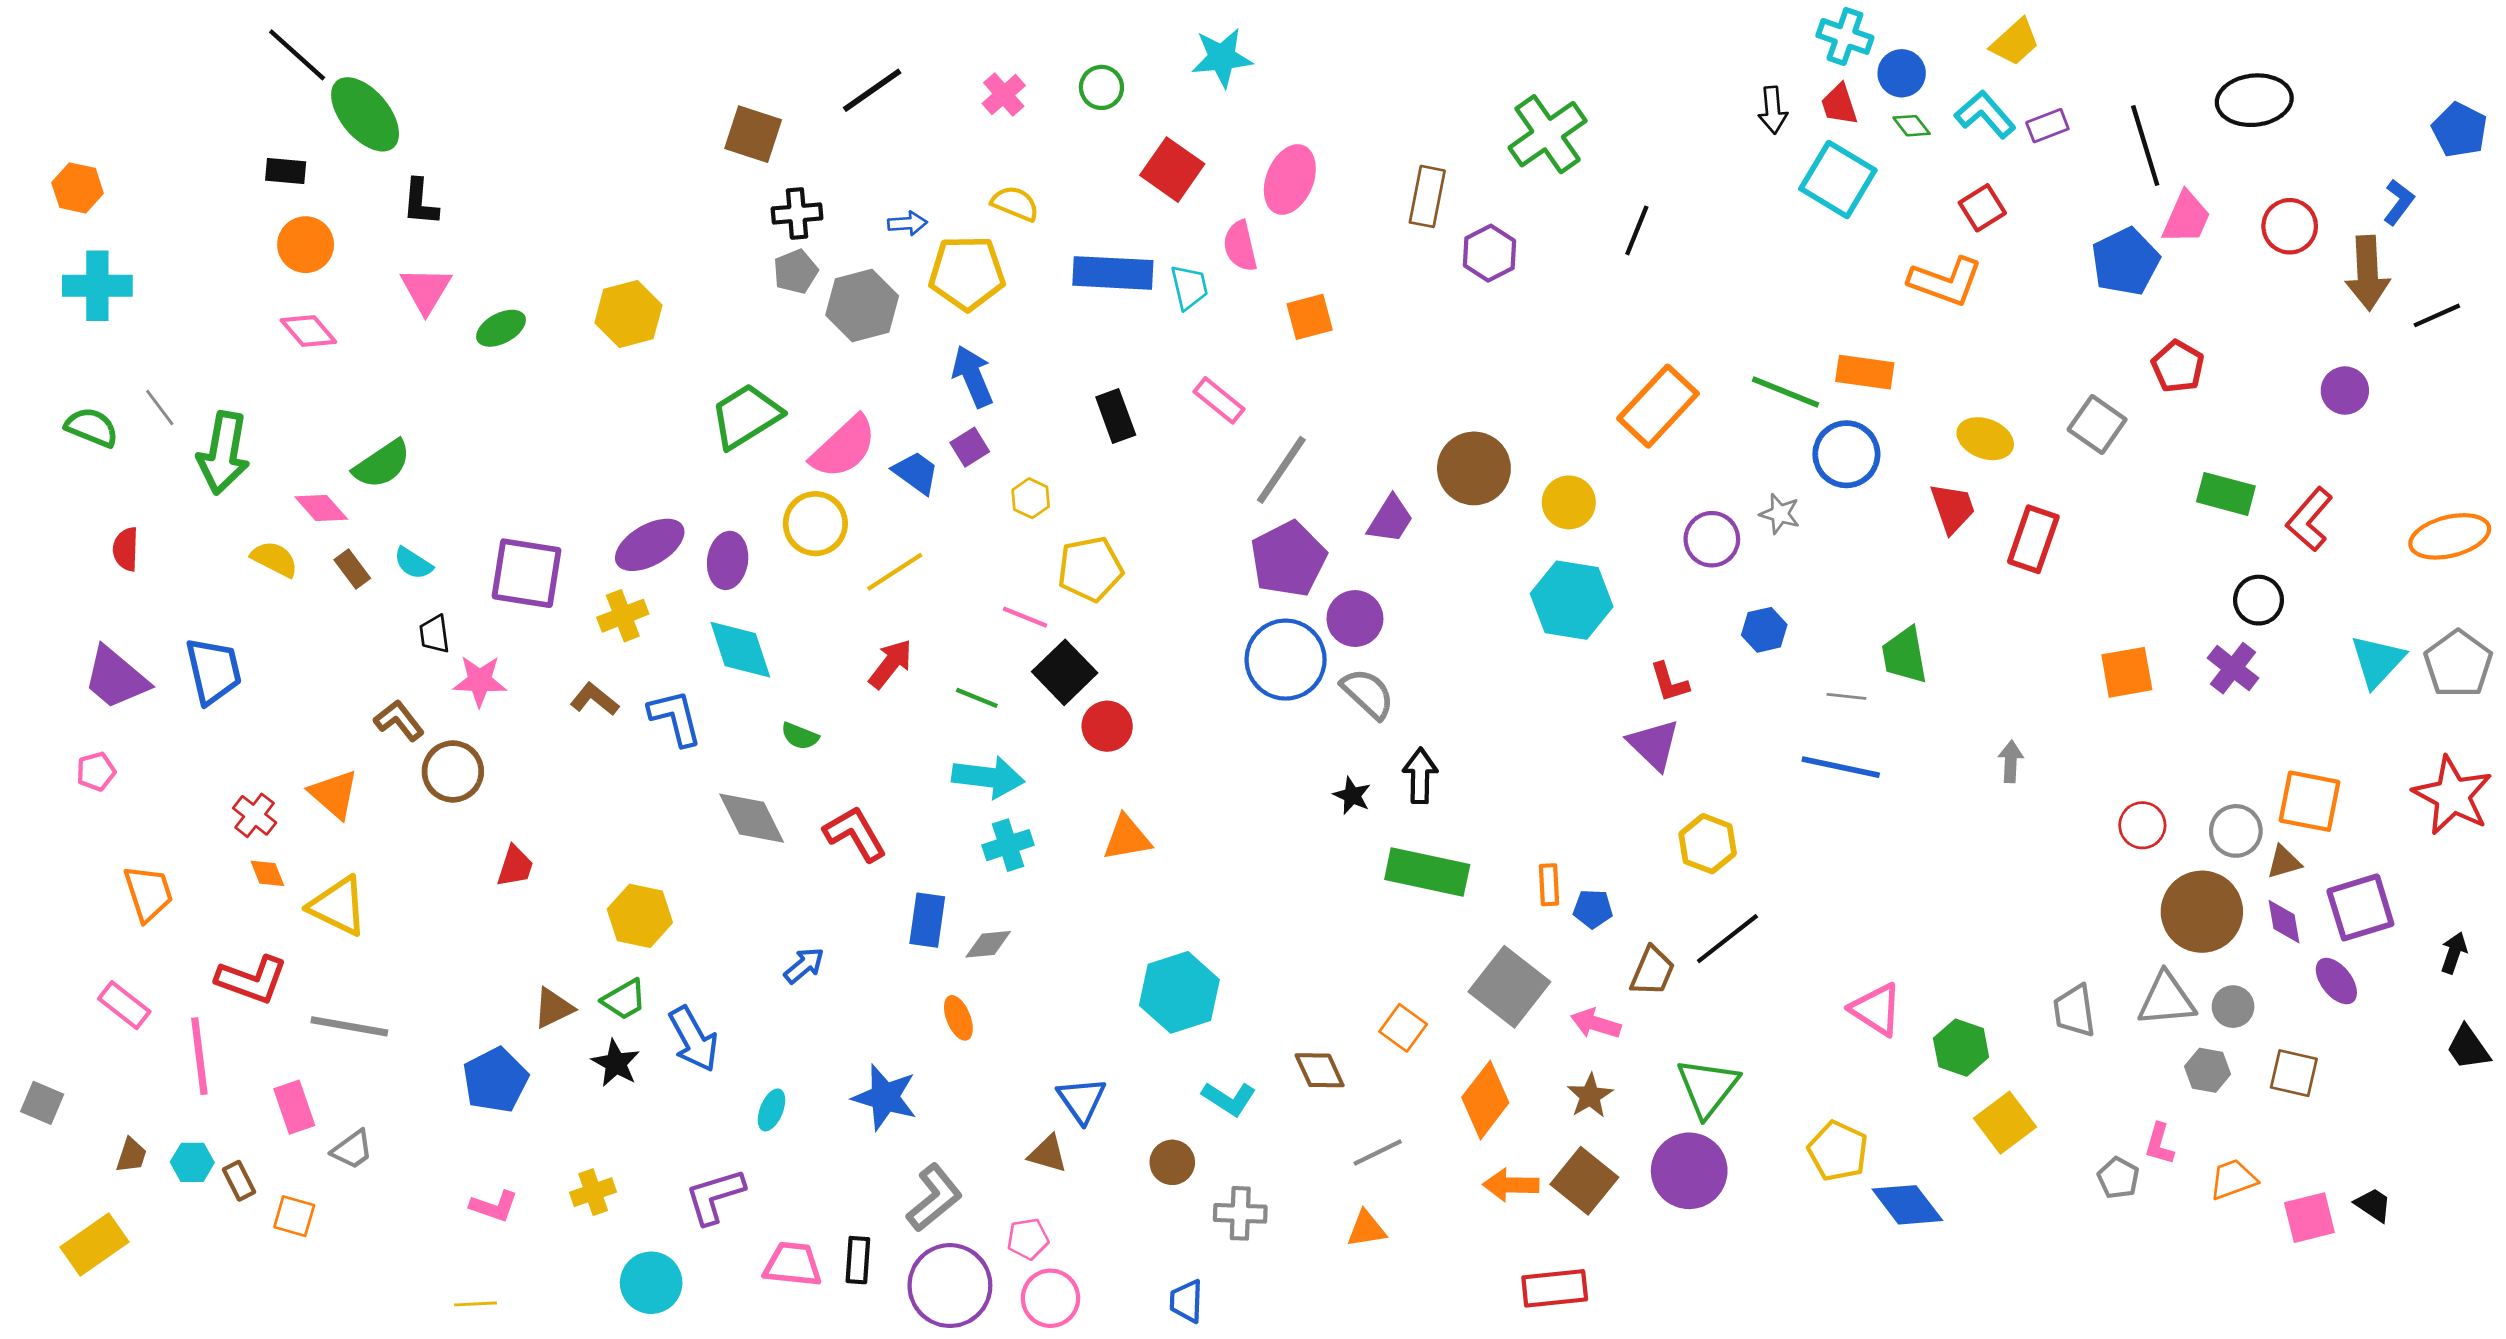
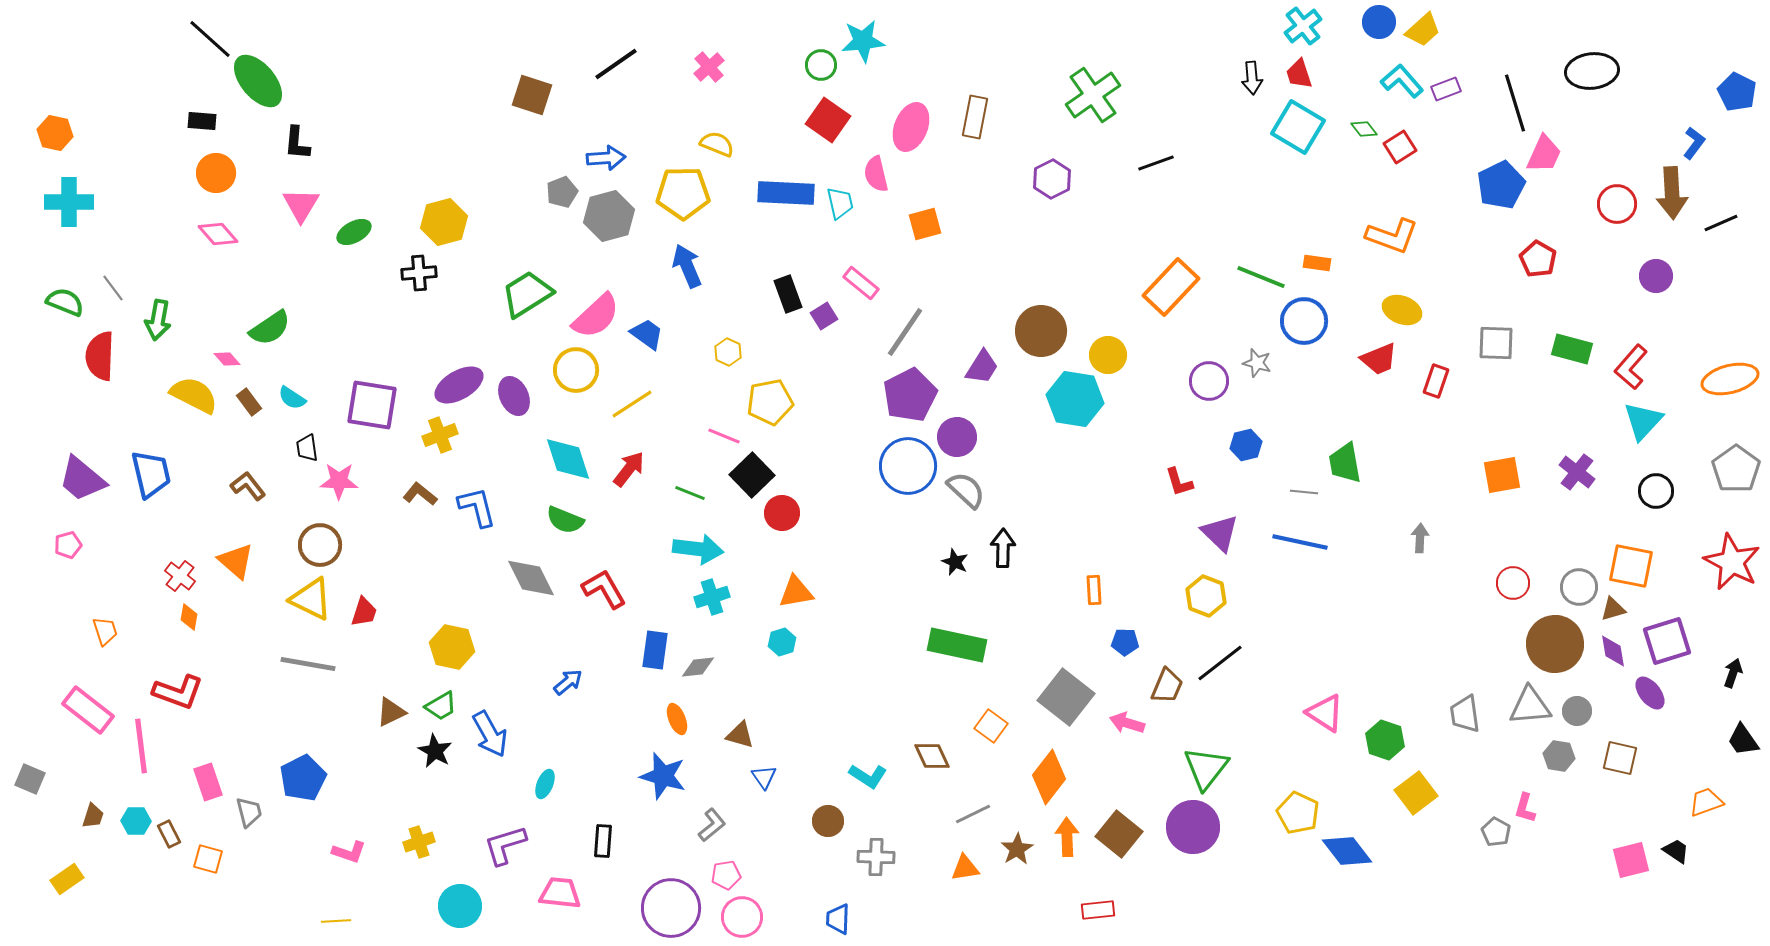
cyan cross: (1845, 36) -> (1303, 26), turned 33
blue circle: (1902, 73) -> (1379, 22), moved
green circle: (1101, 87) -> (821, 65), moved
green diamond: (1912, 126) -> (1364, 129), moved
brown rectangle: (1427, 196) -> (975, 117), moved
black cross: (797, 213) -> (419, 273), moved
blue arrow: (907, 223) -> (606, 158), moved, size x1.4
red circle: (2290, 226) -> (1617, 204), moved
black line: (1637, 230) -> (1156, 163), turned 48
orange L-shape: (1946, 281) -> (1392, 236), moved
orange rectangle: (1865, 372) -> (1317, 263), size x0.7
gray square: (2097, 424) -> (1496, 343), moved, turned -33
purple square: (970, 447) -> (824, 316), moved
green arrow: (223, 453) -> (158, 320), size x0.7
pink diamond: (321, 508) -> (227, 359), size x0.7
red trapezoid: (1953, 508) -> (1379, 359), turned 87
red rectangle: (2033, 539) -> (1436, 381), size x0.7
red semicircle: (126, 549) -> (100, 356), moved, size x1.6
yellow semicircle: (274, 559) -> (194, 395), size x1.4
purple ellipse: (728, 560) -> (514, 396), turned -33
cyan hexagon: (1572, 600) -> (1075, 399), moved
black circle: (2259, 600) -> (1656, 491), moved
cyan diamond: (740, 650) -> (568, 459), moved
cyan triangle: (2377, 661) -> (1643, 421), moved
brown L-shape: (399, 720) -> (248, 486), moved
green semicircle: (800, 736) -> (565, 520), size x1.4
purple triangle: (1654, 745) -> (1220, 533), moved
green rectangle: (1427, 872) -> (957, 645), moved
orange diamond: (267, 873) -> (189, 617), turned 32
orange rectangle: (1549, 885) -> (1094, 590), moved
orange trapezoid: (148, 893) -> (105, 631), size x0.7
yellow triangle: (338, 906) -> (311, 599), moved
cyan hexagon: (1179, 992) -> (782, 642), moved, size x0.5
pink rectangle: (124, 1005) -> (88, 710), size x1.4
gray line: (349, 1026) -> (308, 664), moved
blue pentagon: (495, 1080) -> (303, 778), moved
brown star: (1590, 1096) -> (1017, 849), moved
blue star: (885, 1097) -> (663, 776), moved
blue triangle: (1082, 1100) -> (764, 777), size x0.7
gray trapezoid: (352, 1150) -> (249, 812), turned -68
brown triangle: (1048, 1154) -> (740, 735), moved
orange trapezoid: (2233, 1179) -> (1706, 802), moved
orange arrow: (1511, 1185) -> (1067, 837), turned 87
gray L-shape: (934, 1198) -> (712, 825), moved, size x0.7
yellow rectangle: (95, 1244) -> (67, 879), size x0.7
black rectangle: (858, 1260) -> (603, 841), moved
red rectangle: (1555, 1288) -> (1098, 910), size x0.7

